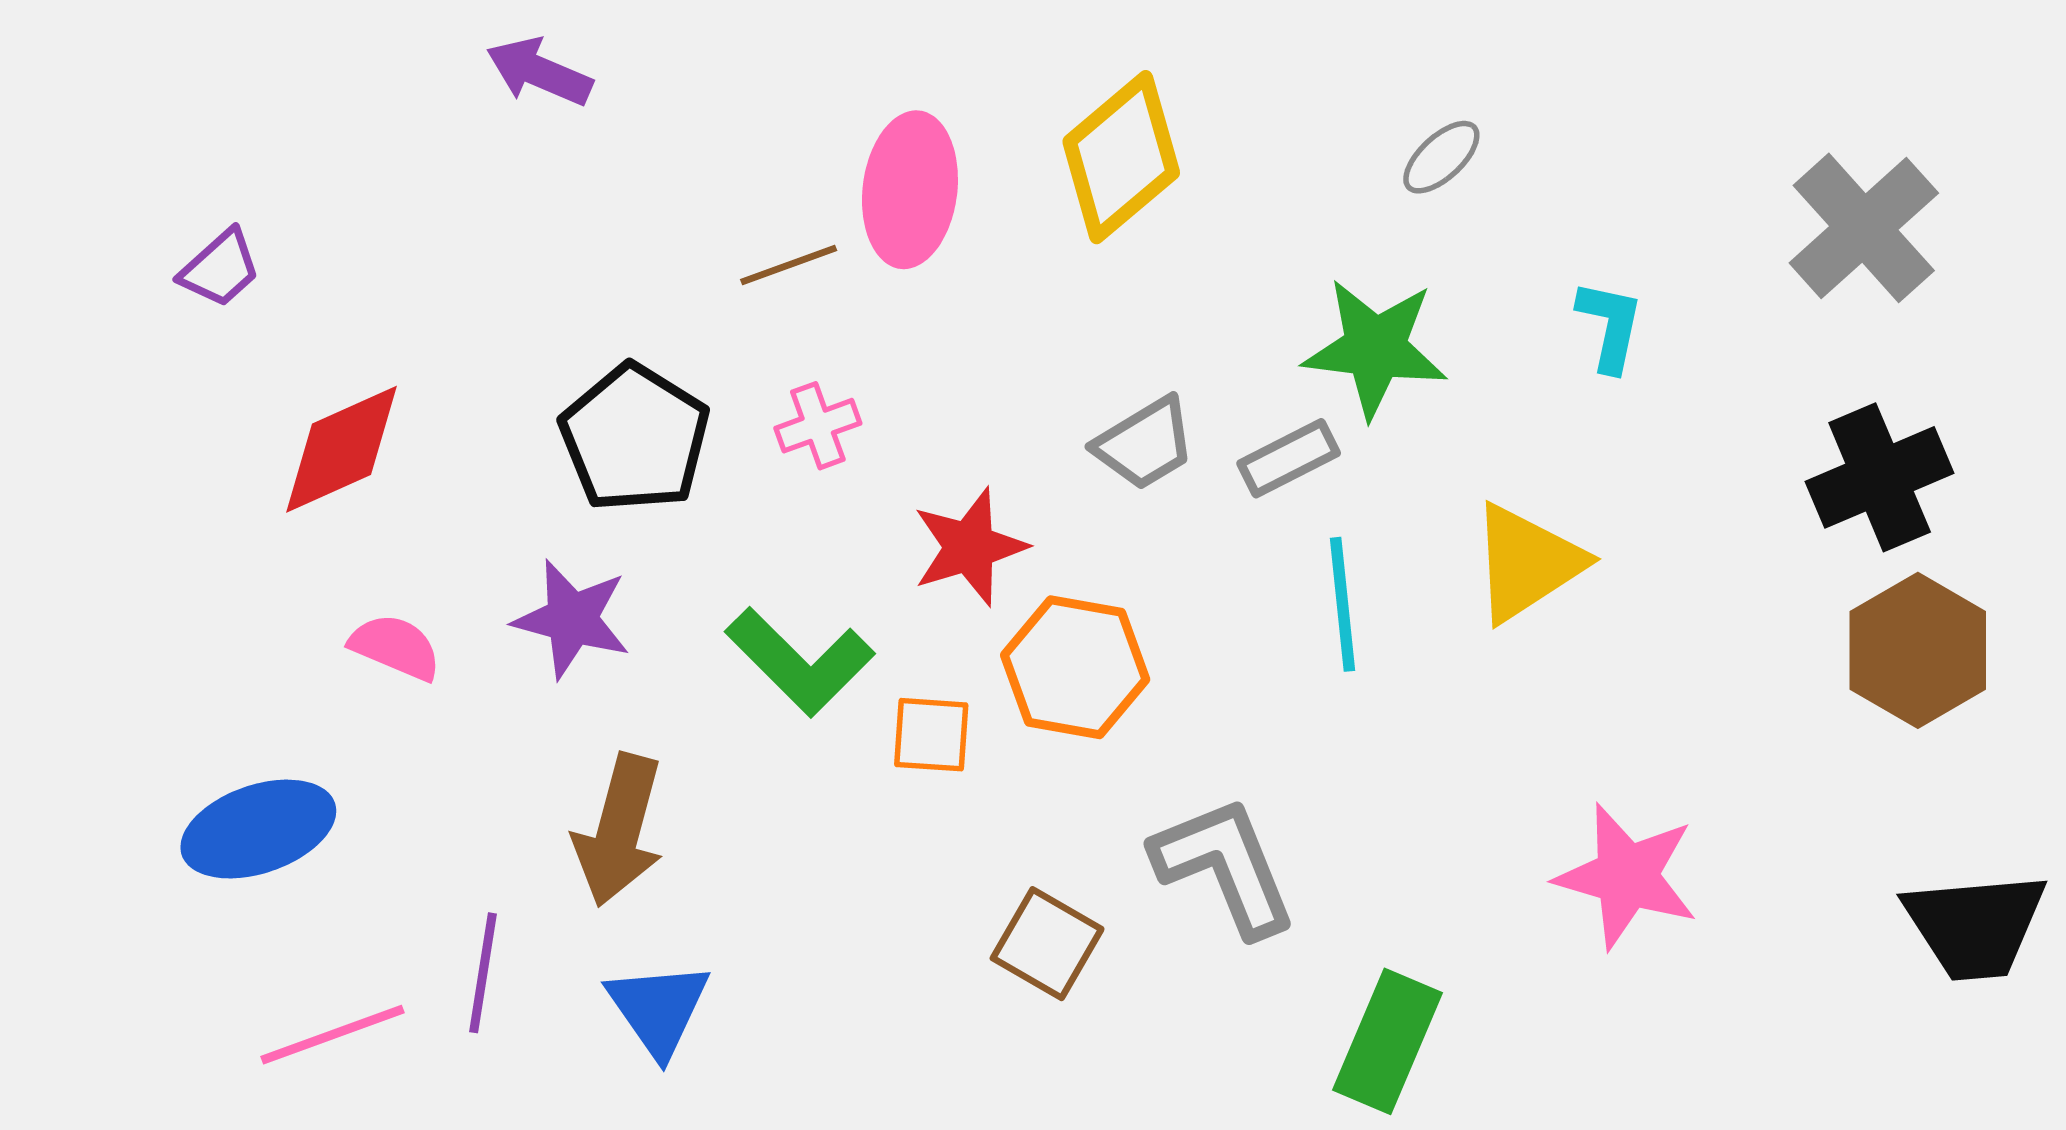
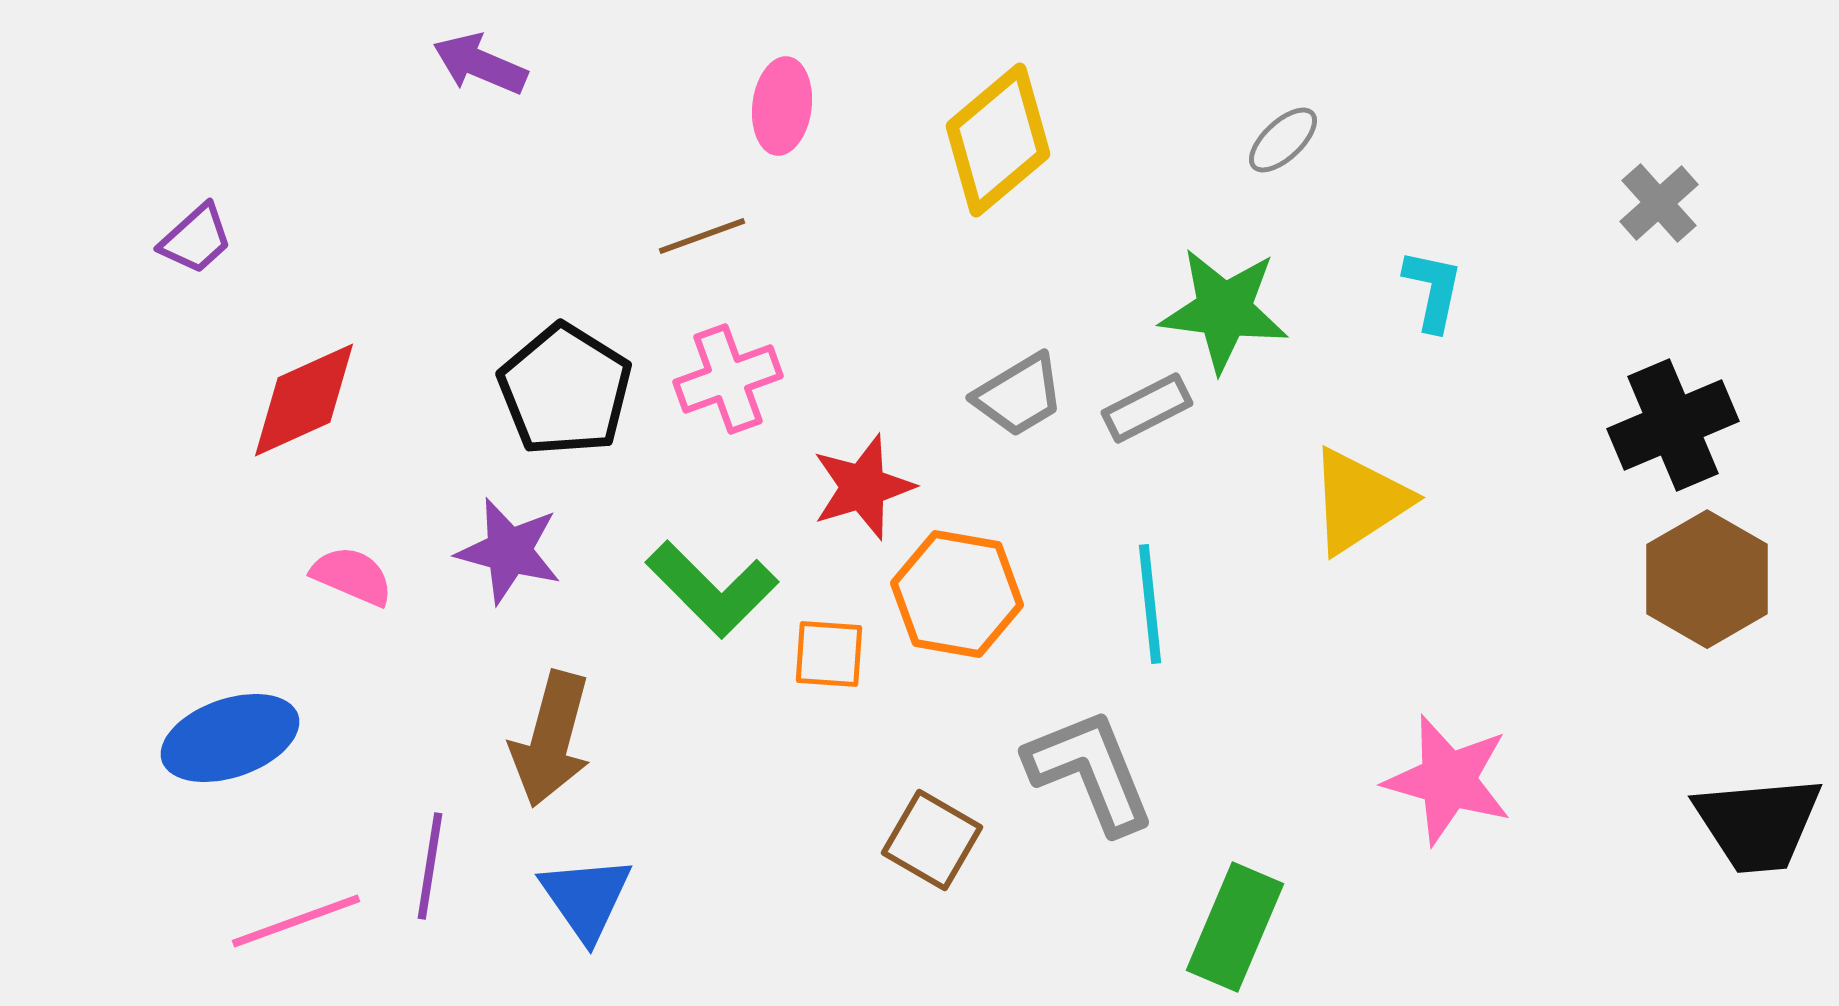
pink ellipse: (910, 190) -> (782, 106), moved, size x0.7
gray cross: (1864, 228) -> (1659, 203), size x0.6
pink cross: (818, 426) -> (728, 379), size x1.4
cyan line: (1343, 604) -> (1150, 604), moved

